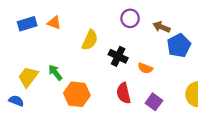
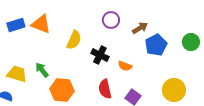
orange triangle: (54, 23) -> (41, 24), size x1.5
brown arrow: (161, 27) -> (140, 28), turned 126
yellow trapezoid: (28, 77) -> (17, 74), turned 70

